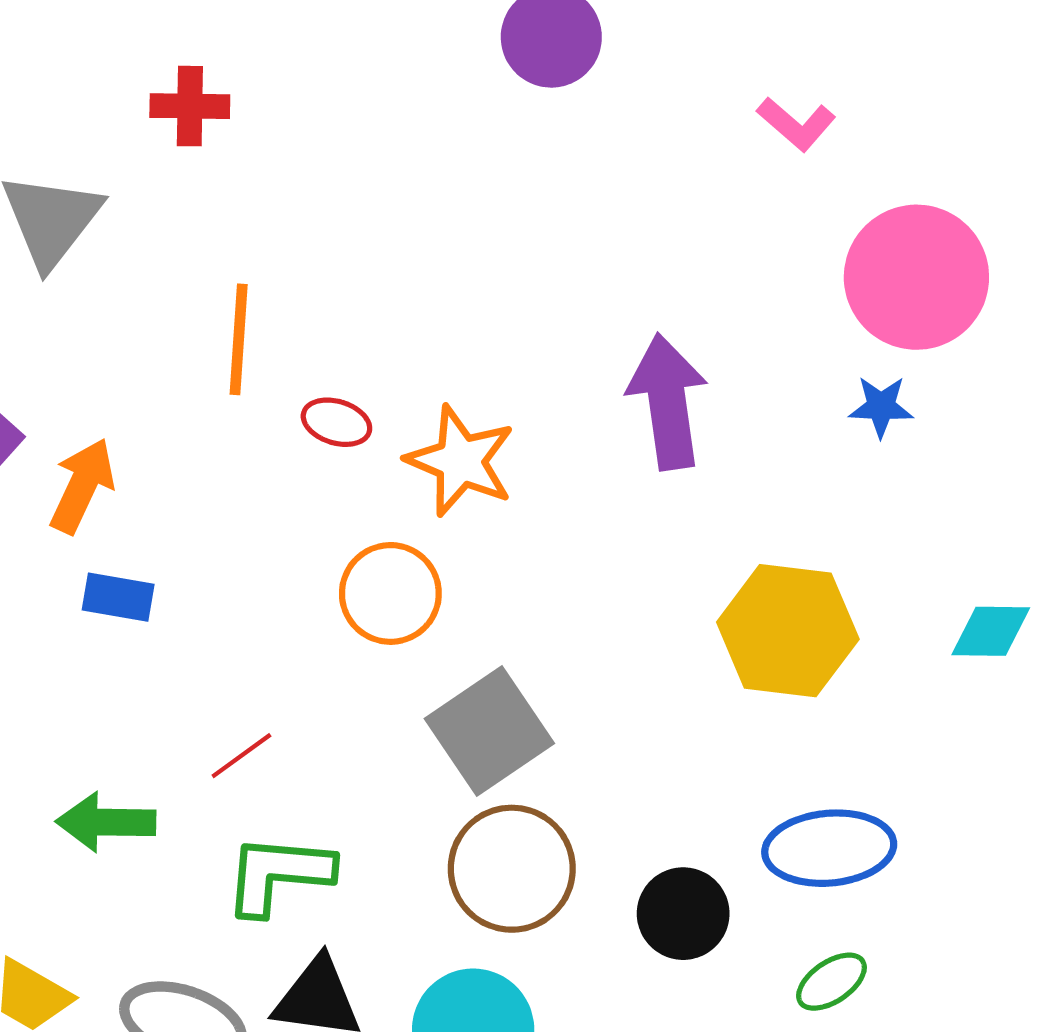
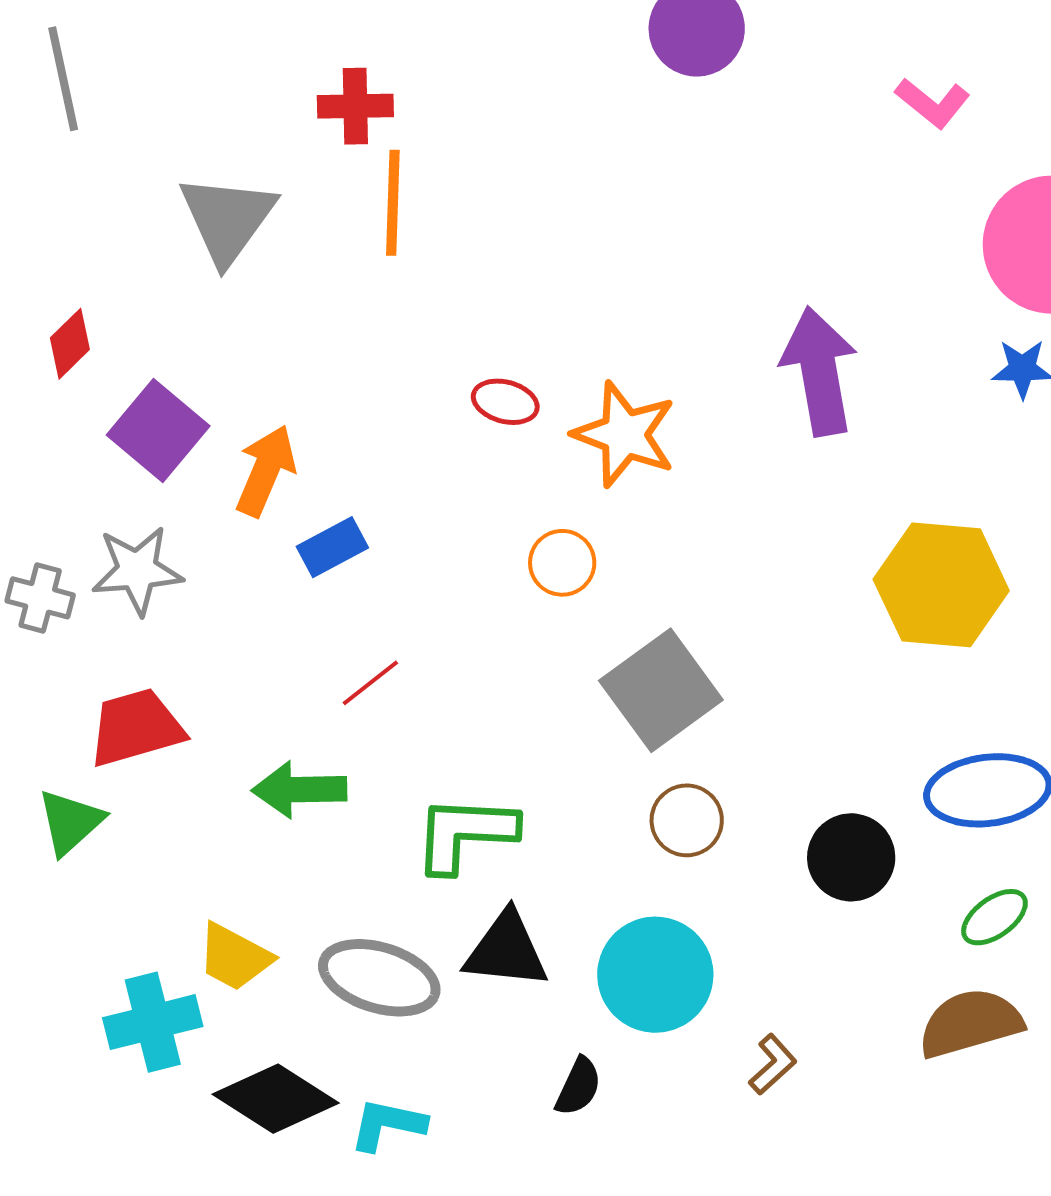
orange line: (239, 339) -> (393, 203), moved
orange circle: (390, 593) -> (562, 563), size x0.7
blue rectangle: (118, 597) -> (332, 547), moved, turned -36
red line: (241, 756) -> (370, 683), moved
brown circle: (512, 869) -> (687, 820), size x0.6

